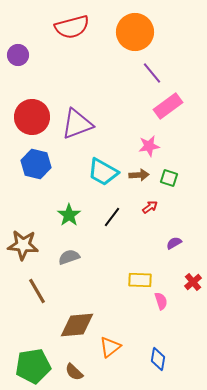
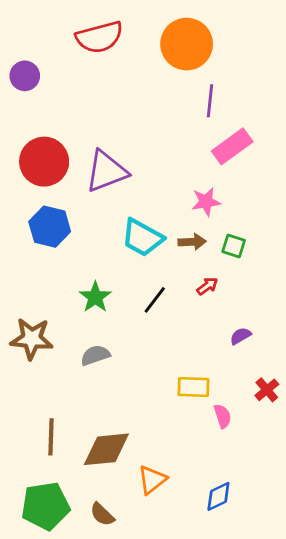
purple line: (152, 73) -> (210, 101), turned 45
brown line: (37, 291) -> (51, 437), moved, turned 32
blue diamond: (158, 359) -> (218, 496), turned 55

